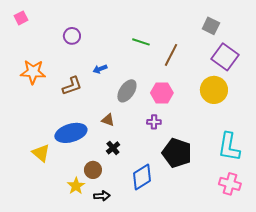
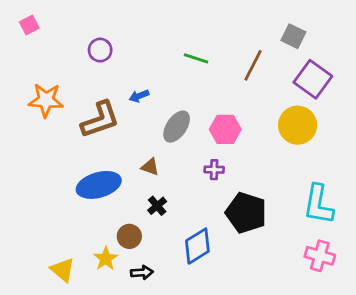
brown line: (171, 55) -> (253, 65), moved
brown L-shape: (72, 86) -> (100, 120), size x1.4
yellow triangle: (41, 153) -> (63, 270), moved

